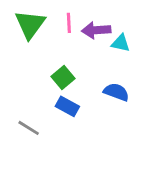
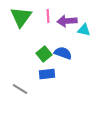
blue semicircle: (116, 92) -> (63, 53), moved
blue rectangle: (67, 106) -> (47, 74), turned -35

